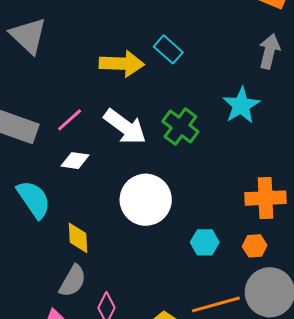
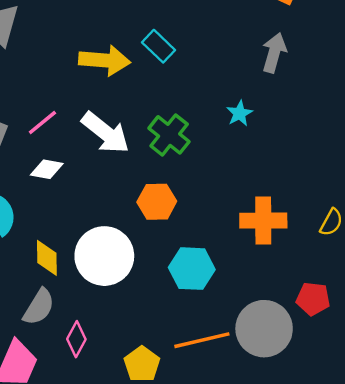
cyan star: (241, 105) -> (240, 113), size x0.6
white circle: (146, 200) -> (104, 256), moved
cyan hexagon: (205, 242) -> (192, 269), size x1.4
orange hexagon: (255, 246) -> (157, 202), moved, size x1.4

